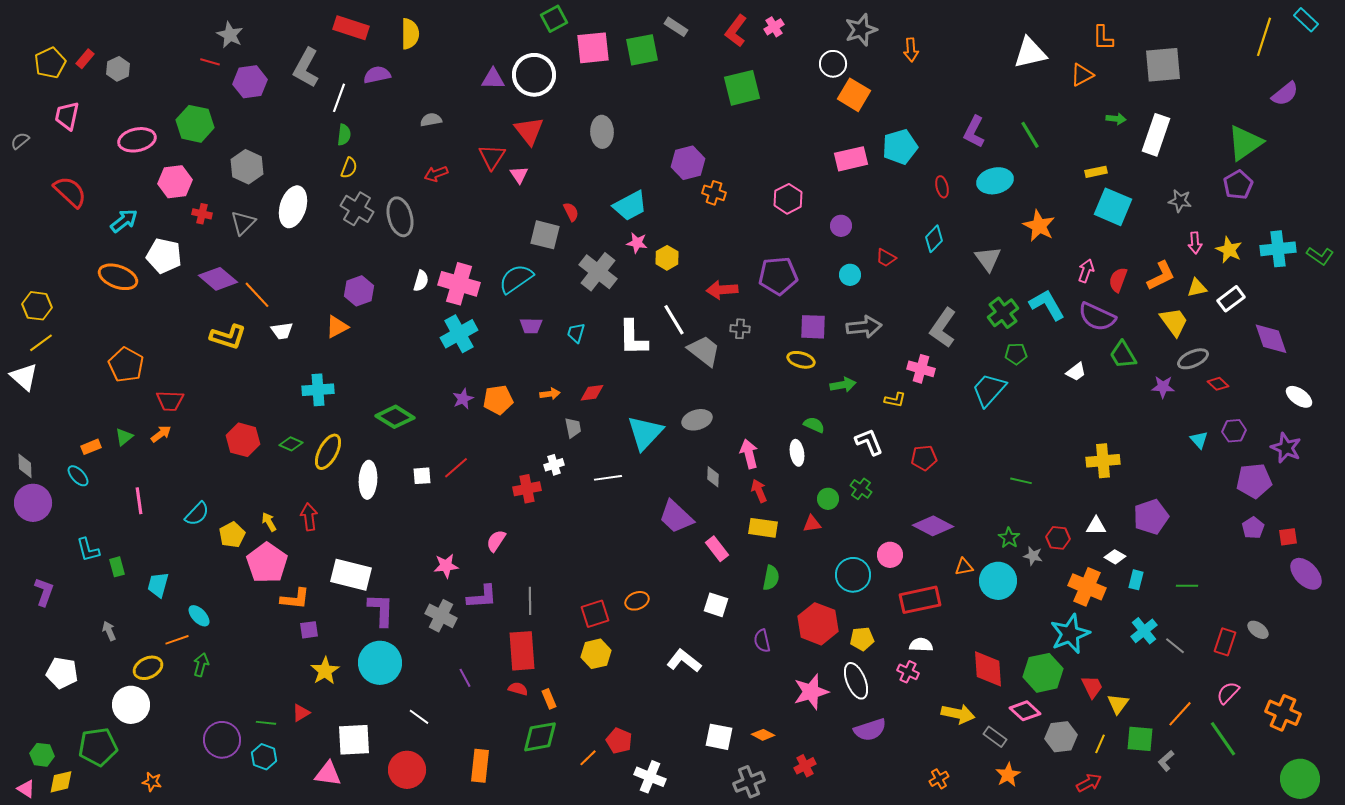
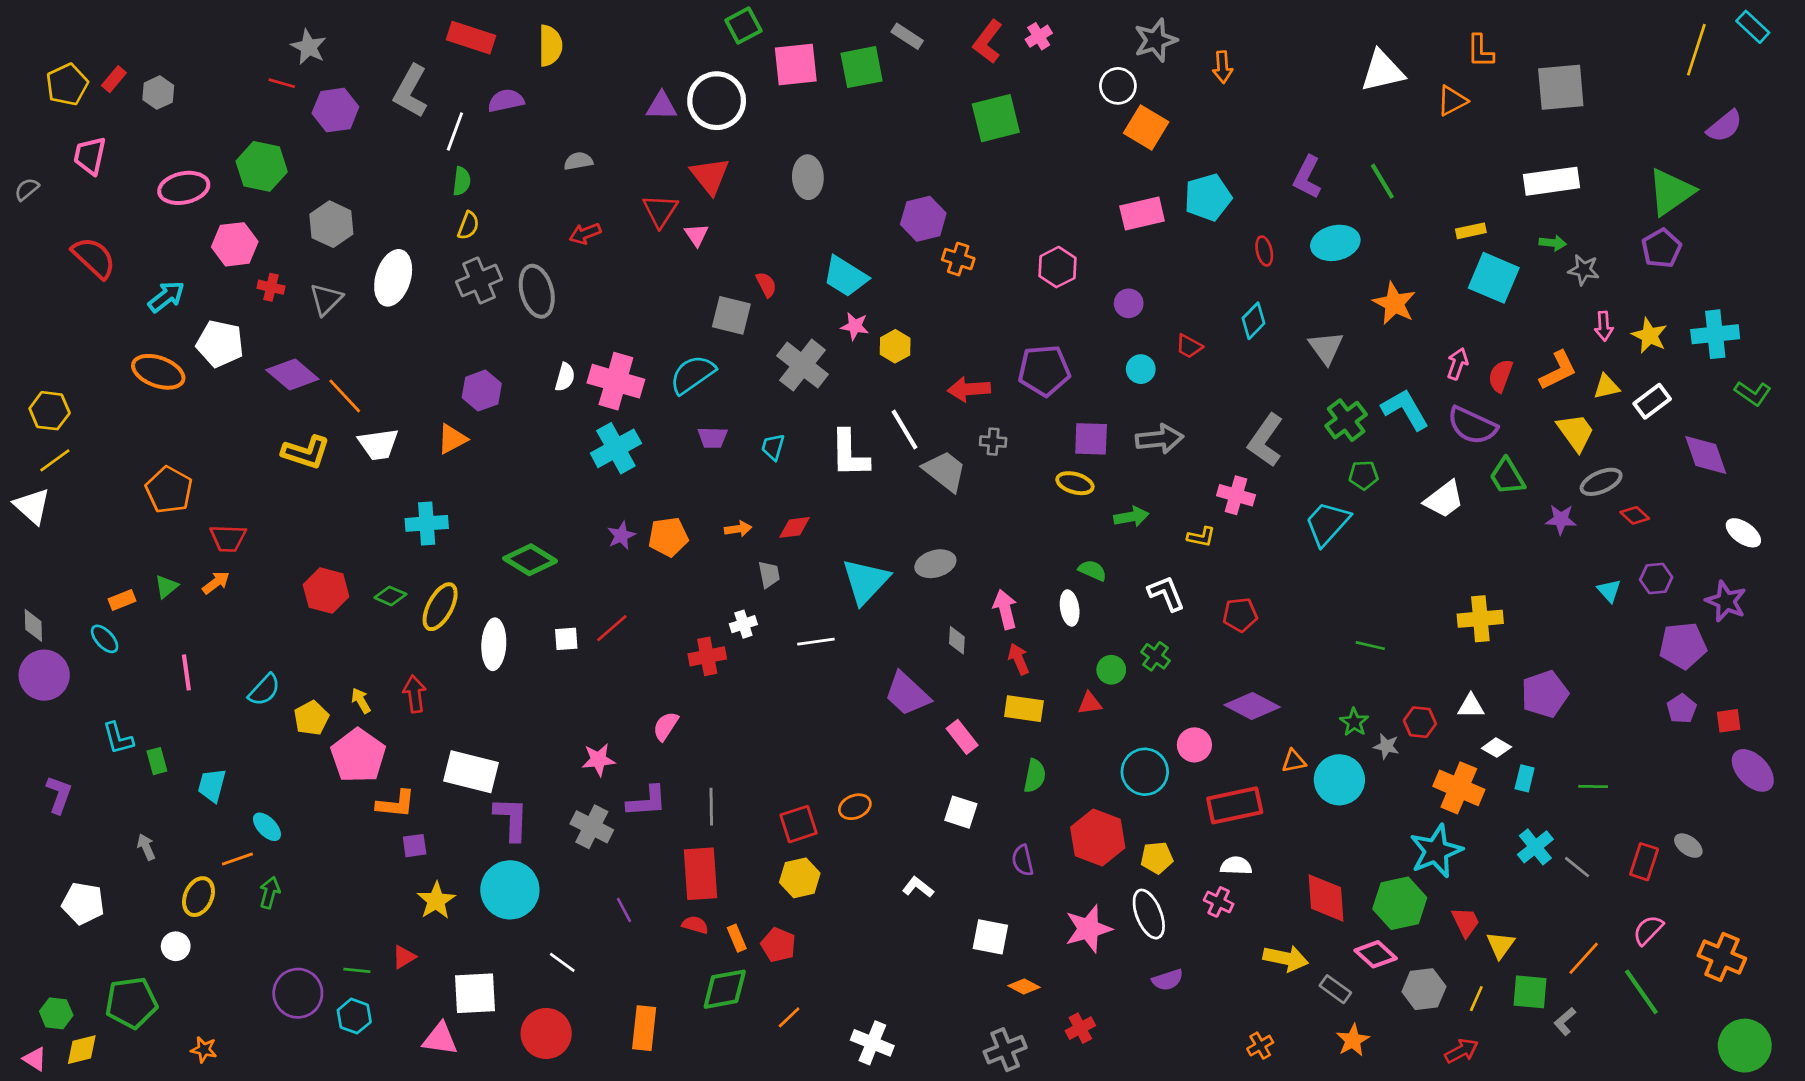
green arrow: (1116, 119) -> (1553, 243), moved
white rectangle: (1156, 135) -> (1551, 181), turned 63
cyan trapezoid: (630, 206) -> (845, 276), turned 60
gray cross: (357, 209) -> (479, 281), turned 36
green L-shape: (1320, 256) -> (1753, 393), moved
white trapezoid: (282, 331) -> (378, 444), size x1.4
white trapezoid: (1076, 372) -> (1444, 499), size x1.5
white L-shape: (684, 661) -> (918, 887), size x0.7
yellow ellipse: (148, 668) -> (199, 897), turned -40
white circle: (131, 705) -> (176, 946), size x0.6
purple semicircle: (870, 730) -> (1168, 980), size x0.7
white square: (719, 737) -> (990, 937), moved
red pentagon: (619, 741) -> (778, 945), moved

